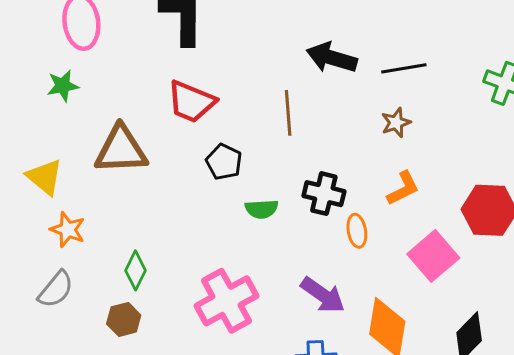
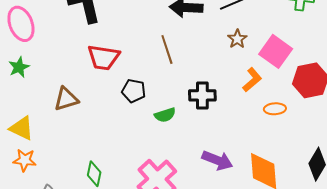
brown triangle: (121, 150) -> (66, 99), size x0.7
orange star: (68, 230) -> (25, 160), moved
orange ellipse: (357, 231) -> (275, 109), moved, turned -70
pink square: (433, 256) -> (276, 51), moved

